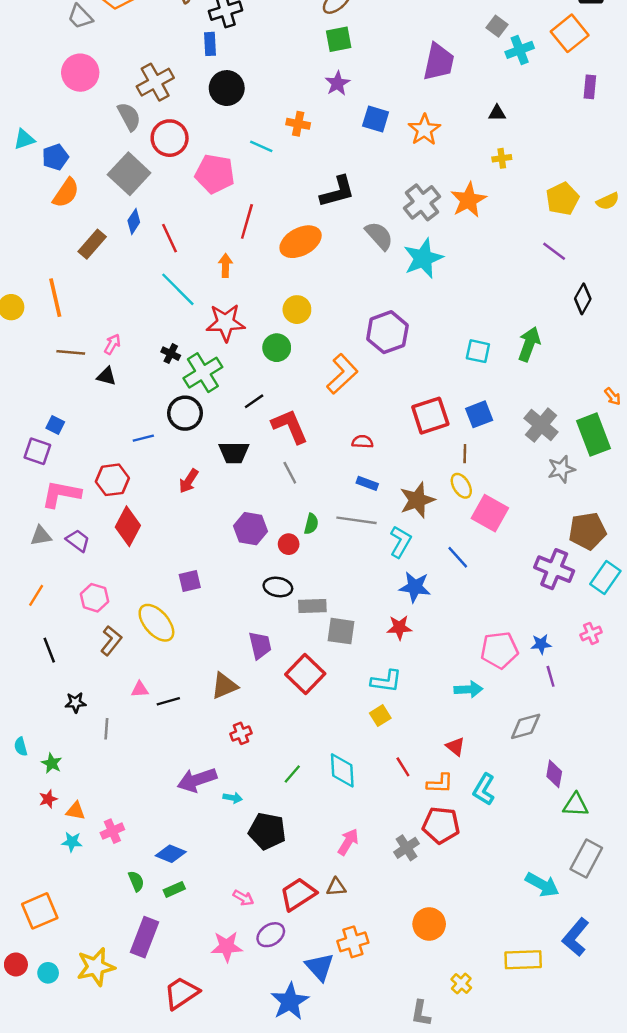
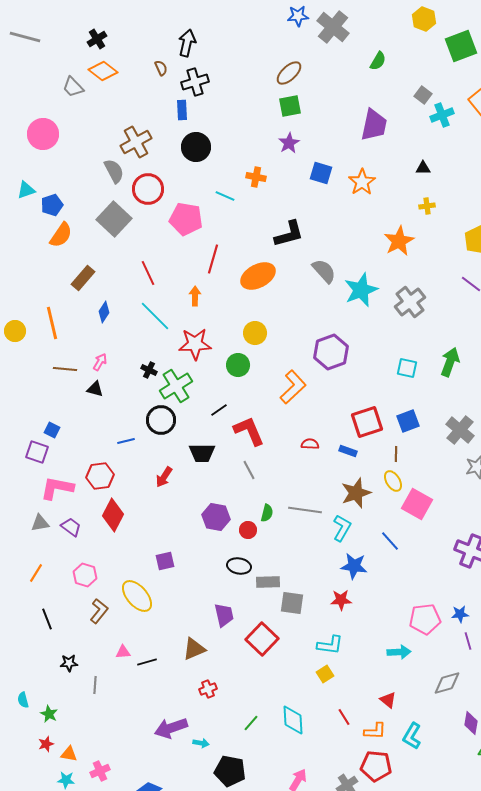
pink circle: (80, 73) -> (43, 134), moved
gray cross: (422, 202) -> (410, 302), moved
blue diamond: (134, 221) -> (104, 312), moved
blue rectangle: (367, 483) -> (348, 451), moved

